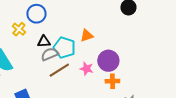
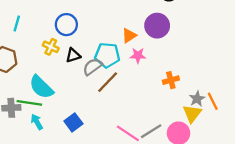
black triangle: (44, 42) -> (73, 55), moved
purple circle: (108, 61) -> (157, 26), moved
pink star: (87, 69) -> (138, 55), moved

